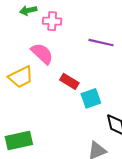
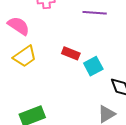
pink semicircle: (42, 54) -> (19, 26), moved

